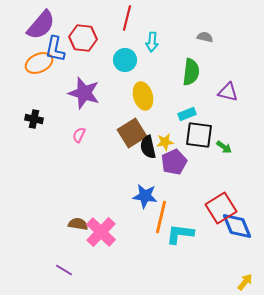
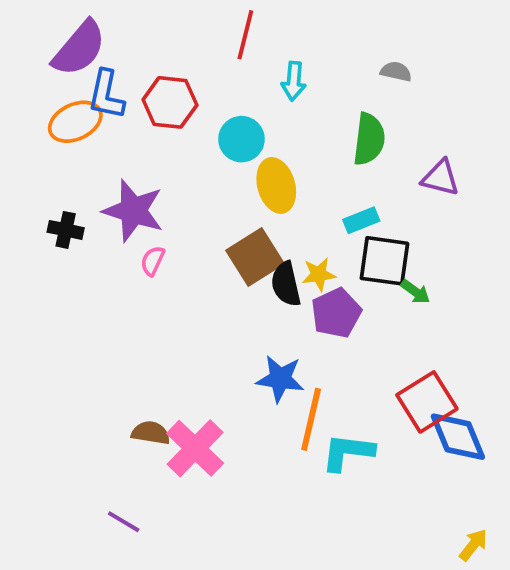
red hexagon: (83, 38) -> (170, 102), moved
cyan circle: (125, 60) -> (241, 139), moved
purple star: (84, 93) -> (133, 211), moved
green arrow: (224, 147) -> (415, 292), moved

